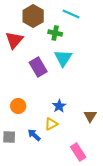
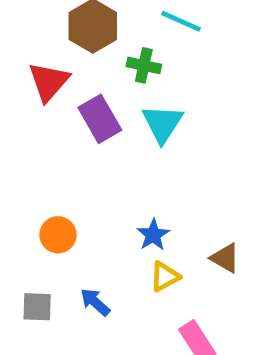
purple rectangle: (38, 67) -> (100, 119), moved
brown triangle: (90, 116) -> (225, 258), turned -32
yellow triangle: (51, 124) -> (165, 277), moved

